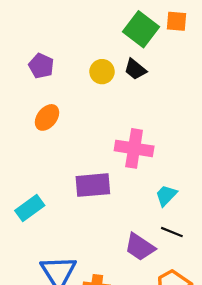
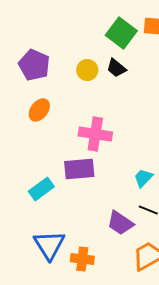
purple pentagon: (41, 66) -> (34, 65), size x1.4
pink cross: (134, 148) -> (95, 134), moved
cyan rectangle: (30, 208) -> (41, 189), moved

